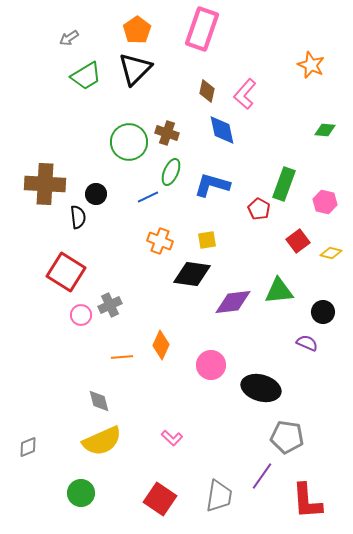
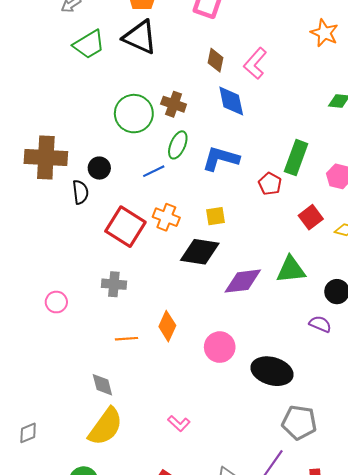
black triangle: (135, 69) -> (140, 37), turned -51
red square: (66, 272) -> (125, 227), moved
gray cross: (110, 305) -> (114, 284), turned 30
pink circle: (81, 315) -> (56, 302), moved
yellow semicircle: (102, 441) -> (106, 427), turned -30

